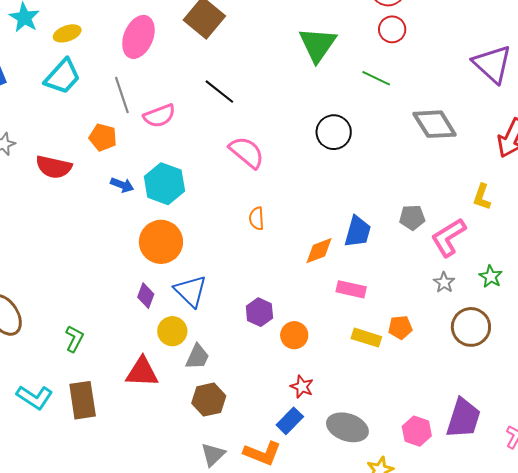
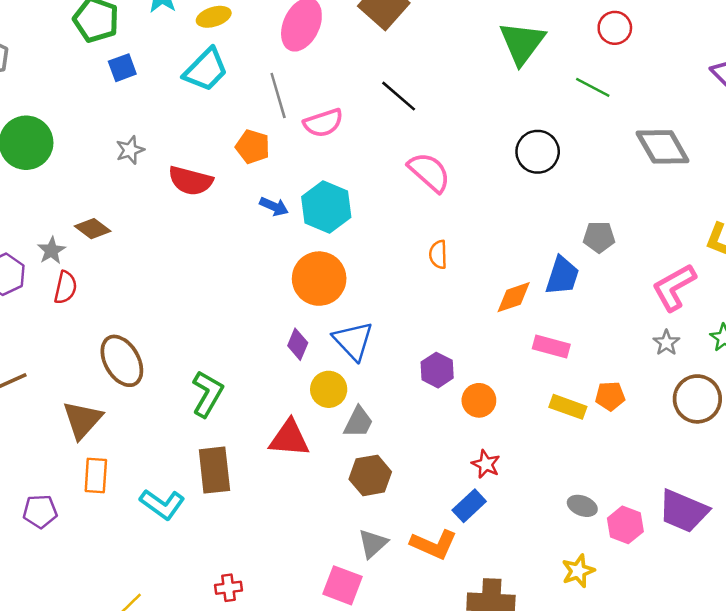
gray pentagon: (412, 217) -> (599, 237), moved
green L-shape: (74, 339) -> (207, 394), size x1.4
cyan L-shape: (35, 397) -> (162, 504), moved
purple trapezoid: (463, 418) -> (683, 511), turned 93
gray ellipse: (347, 427) -> (582, 506), moved, size x0.6

